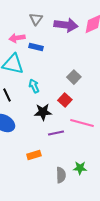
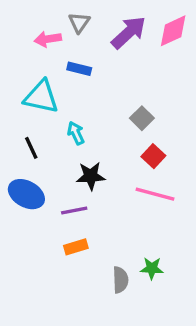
purple arrow: (66, 25) -> (129, 32), turned -50
pink arrow: (17, 38) -> (48, 39), moved
red square: (65, 100) -> (153, 156), moved
purple line: (56, 133) -> (74, 211), moved

